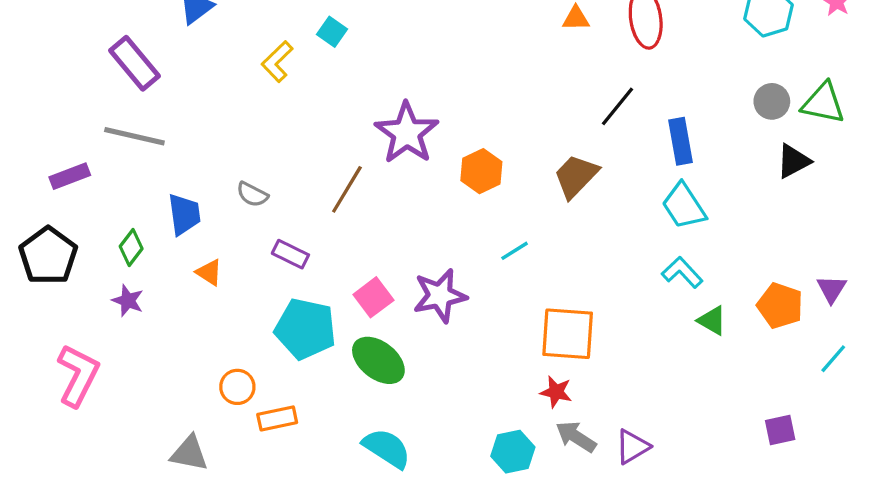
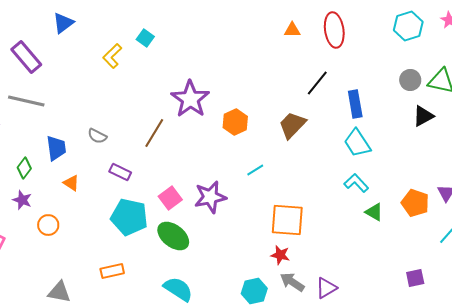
orange circle: (237, 387) -> (48, 225), moved

